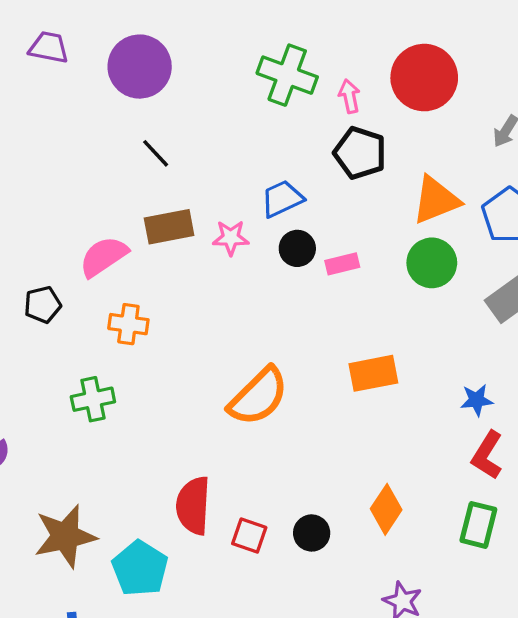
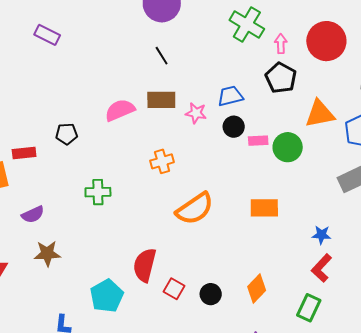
green circle: (432, 263) -> (288, 147), moved
black pentagon: (43, 305) -> (67, 134), moved
orange cross: (128, 324) -> (162, 161), moved, turned -35
brown star: (65, 536) -> (47, 253), moved, size x0.7

